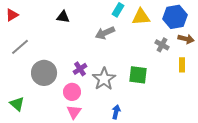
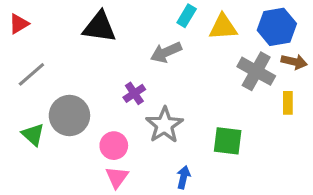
black triangle: (63, 17) -> (100, 27), size x1.6
gray cross: (162, 45) -> (256, 71), size x1.6
purple cross: (80, 69) -> (134, 93), moved
green square: (138, 75) -> (228, 141), moved
green triangle: (17, 104) -> (33, 135), moved

